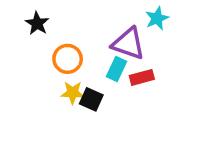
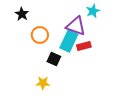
cyan rectangle: (117, 69) -> (69, 41), size x1.5
yellow star: (73, 93) -> (43, 83), moved

